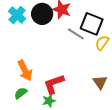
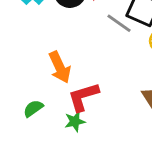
orange arrow: (25, 70) -> (60, 67), moved

